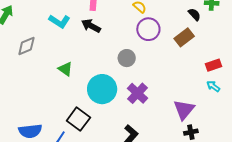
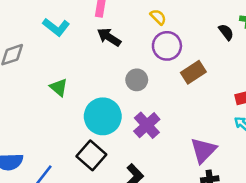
black arrow: (91, 26) -> (109, 37), moved
brown rectangle: (184, 37) -> (193, 72), moved
black square: (78, 119) -> (91, 155), moved

